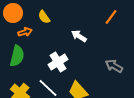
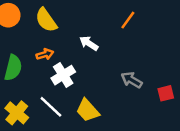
yellow semicircle: (44, 17) -> (46, 20), size x1.5
orange arrow: (25, 32) -> (45, 54), moved

